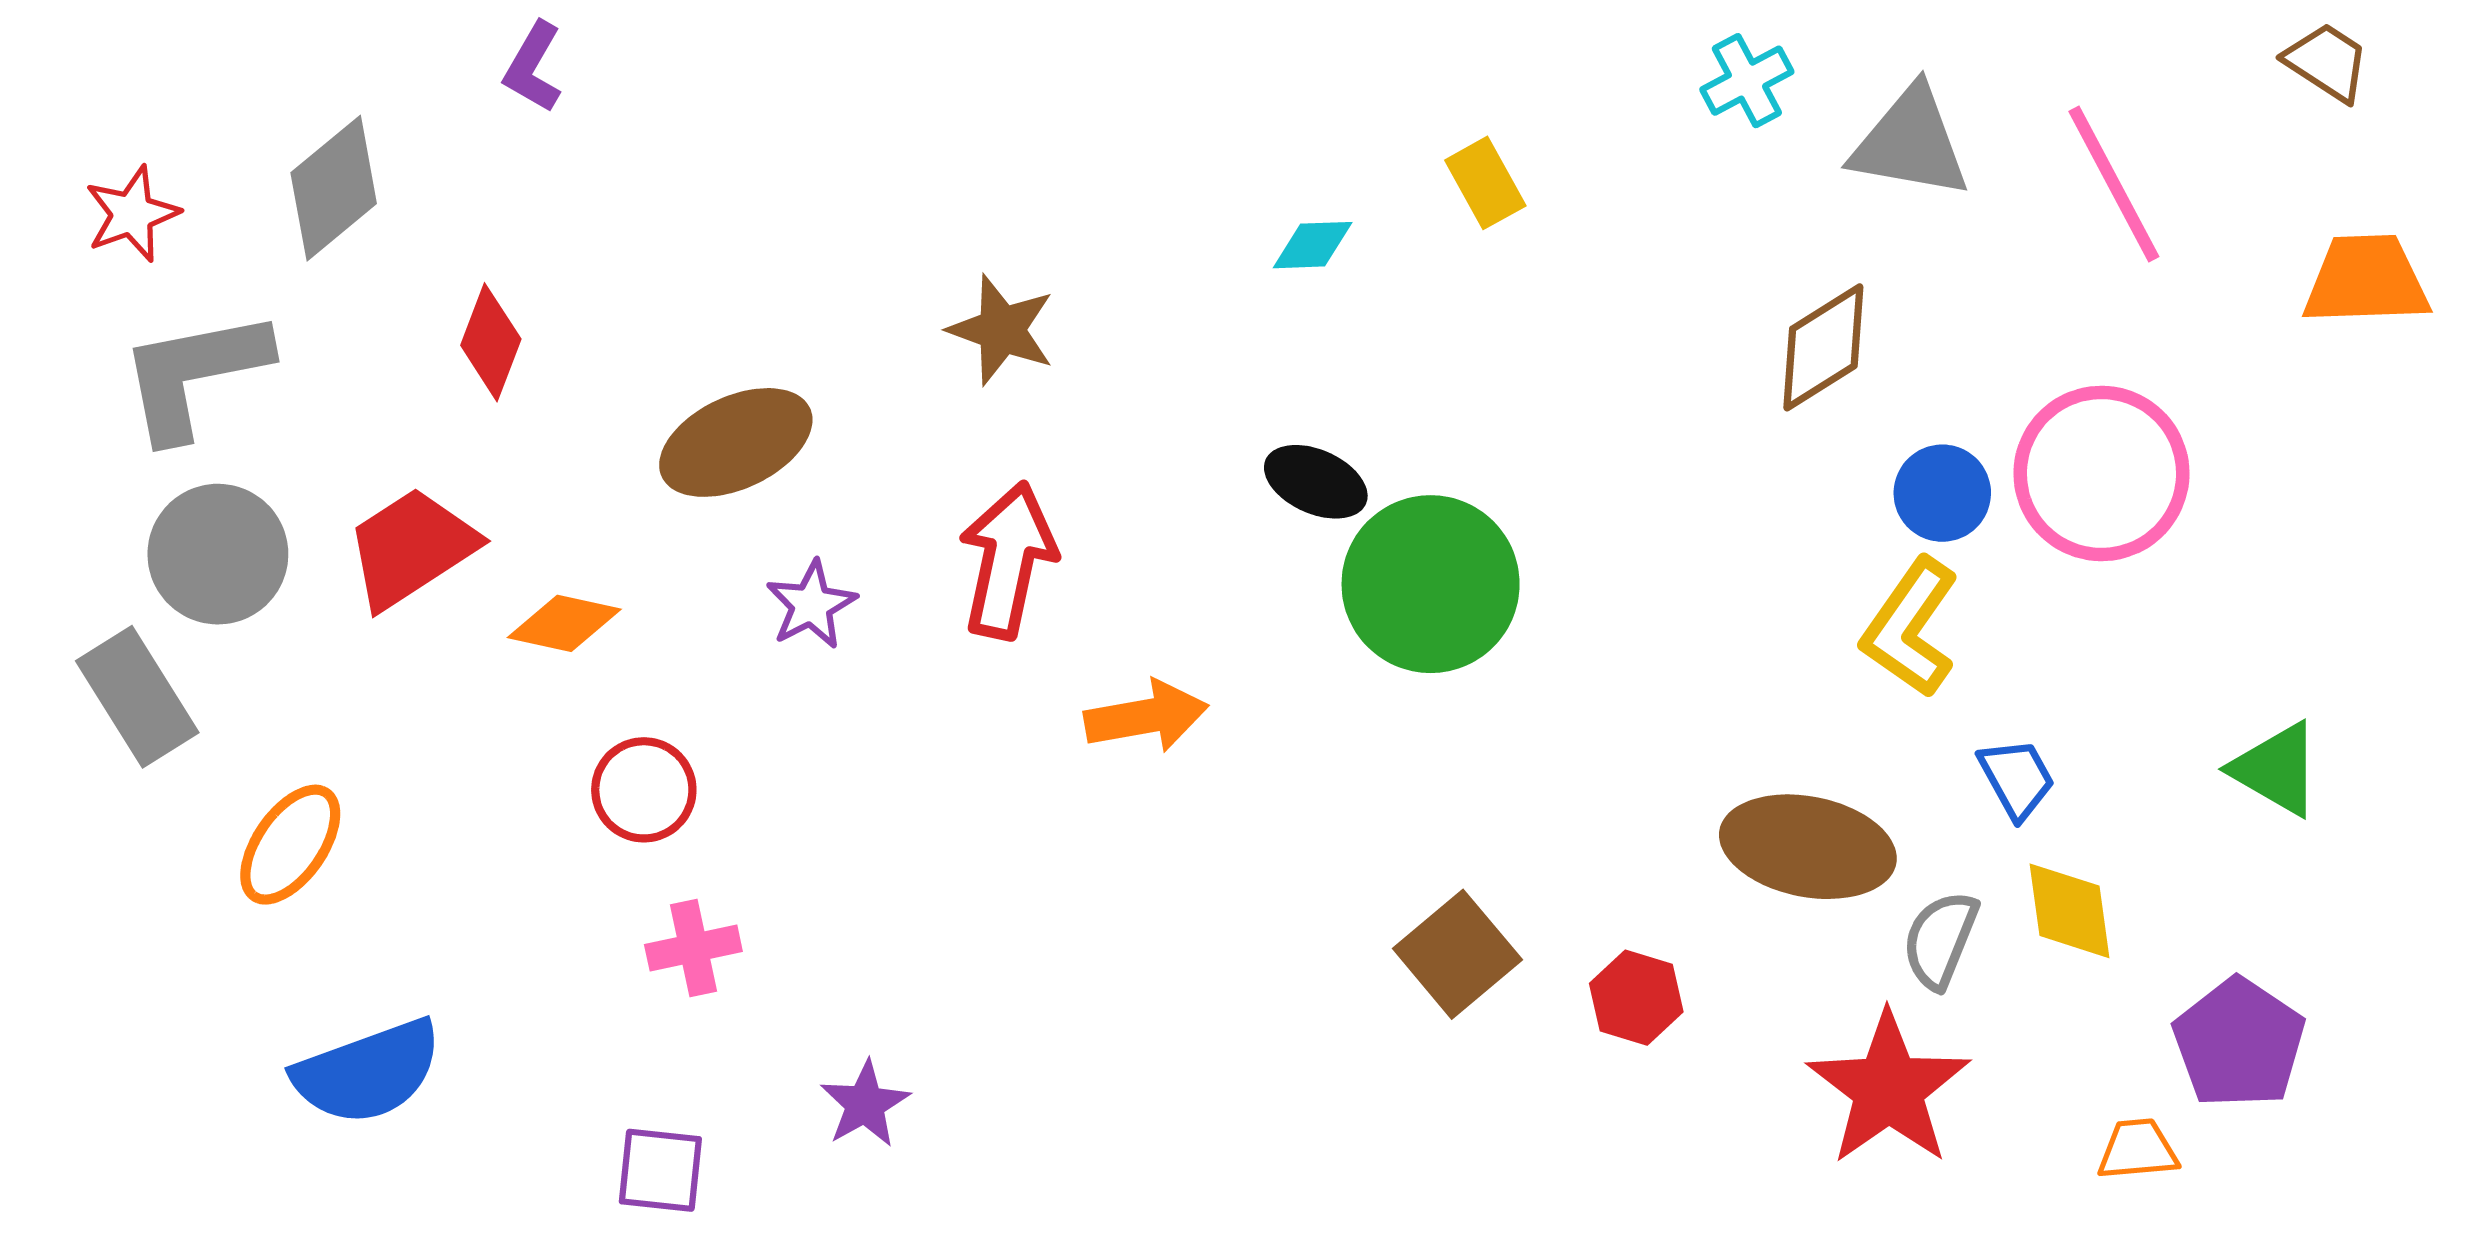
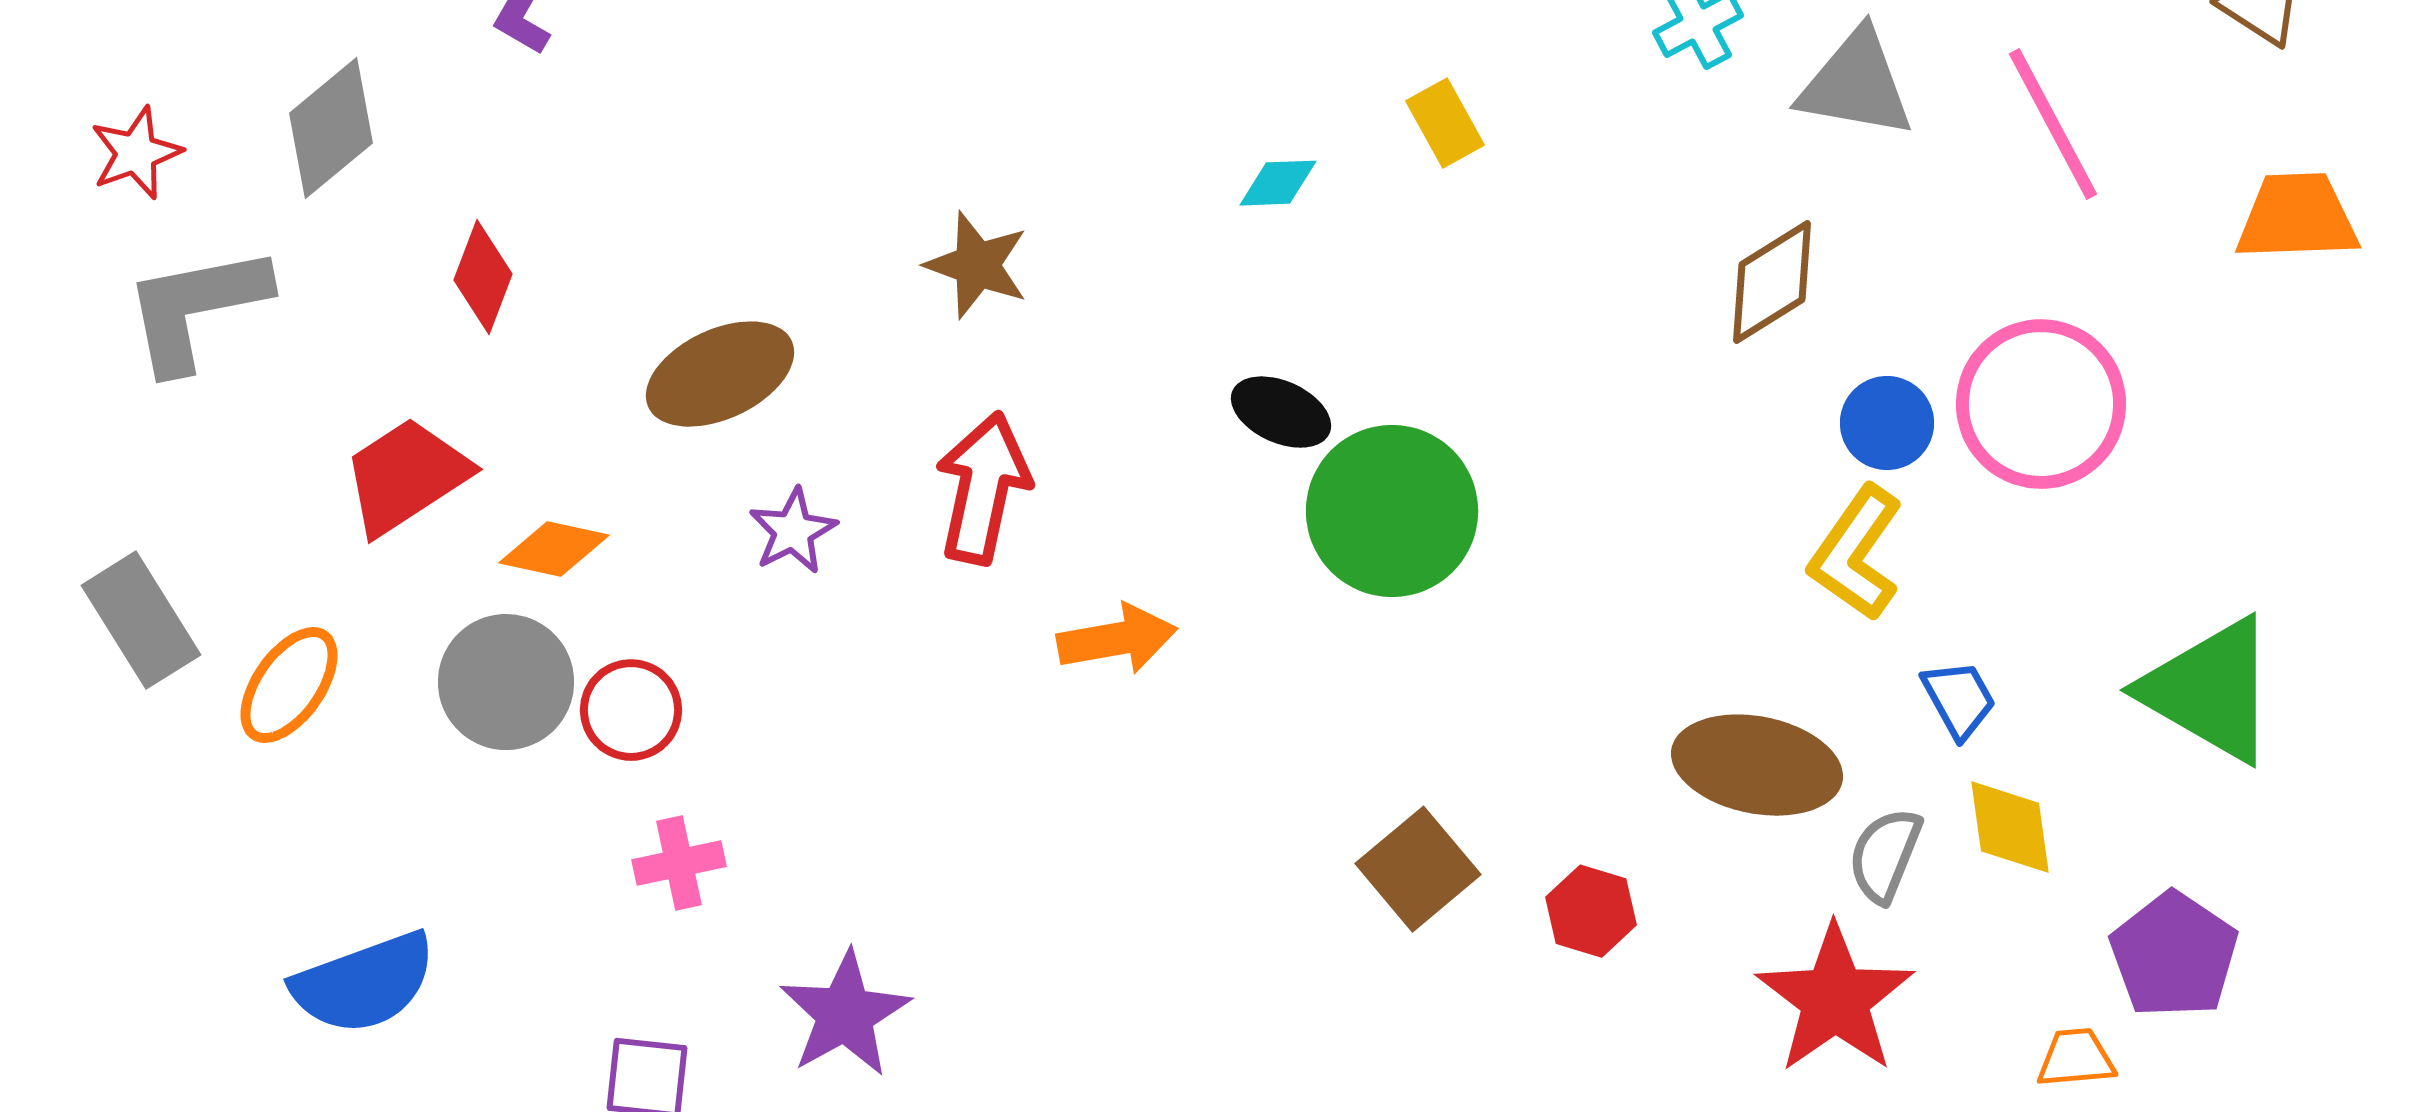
gray circle: (218, 554) -> (506, 682), moved
green triangle: (2276, 769) -> (2210, 690), size x1.6
orange ellipse: (290, 845) -> (289, 685), moved
purple star: (865, 1104) -> (845, 1014), size x1.5

